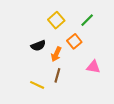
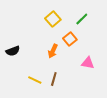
black semicircle: (38, 46) -> (13, 51), moved
brown line: (57, 75) -> (54, 79), moved

